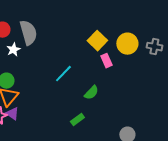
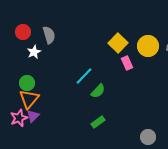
gray semicircle: (28, 33) -> (49, 35), size x0.7
green semicircle: (91, 93) -> (98, 91), moved
purple triangle: (12, 114) -> (33, 116), turned 40

